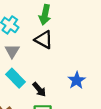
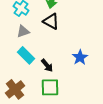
gray triangle: (12, 51) -> (23, 31), turned 40

